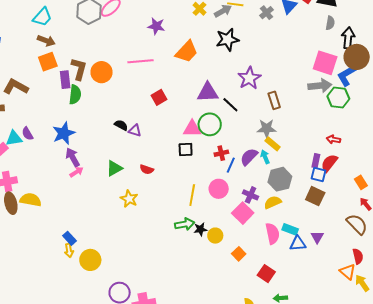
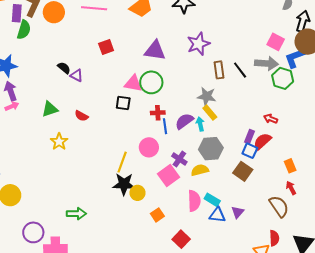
pink square: (325, 63) -> (276, 42), size x0.7
black line: (230, 105) -> (240, 70), moved
blue line: (231, 165) -> (165, 126), turned -42
yellow line: (192, 195) -> (122, 162), moved
green arrow: (185, 224) -> (76, 214), moved
black star: (200, 229) -> (124, 184), size x1.6

